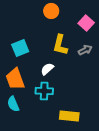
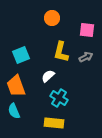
pink square: (86, 23) -> (87, 30), turned -35
cyan cross: (44, 91) -> (59, 98), moved, turned 30
yellow rectangle: (69, 116) -> (54, 123), moved

